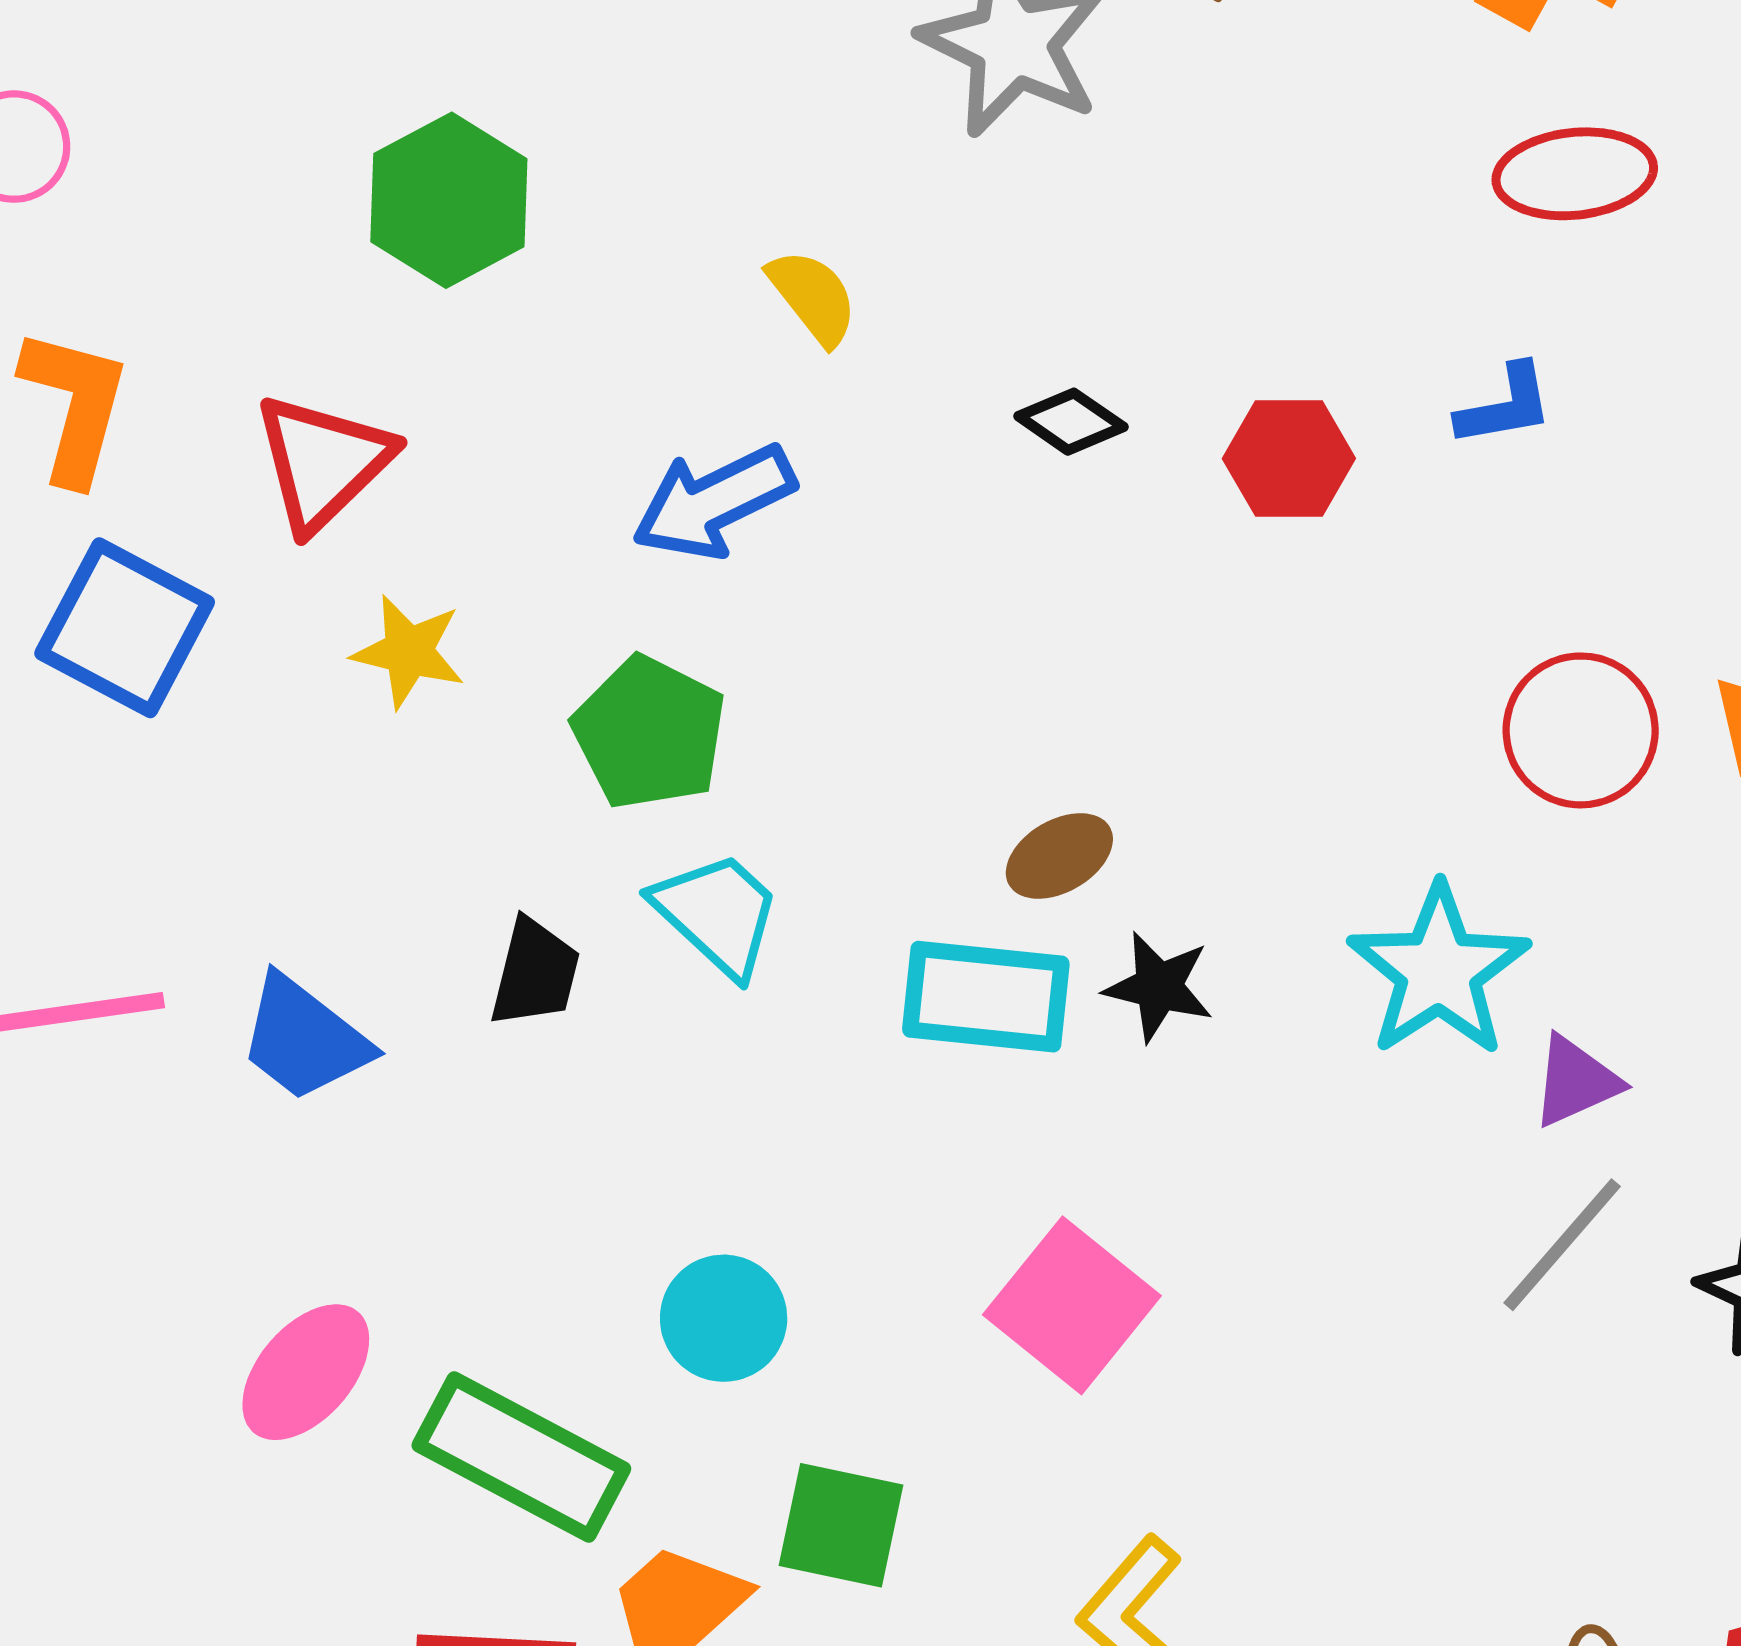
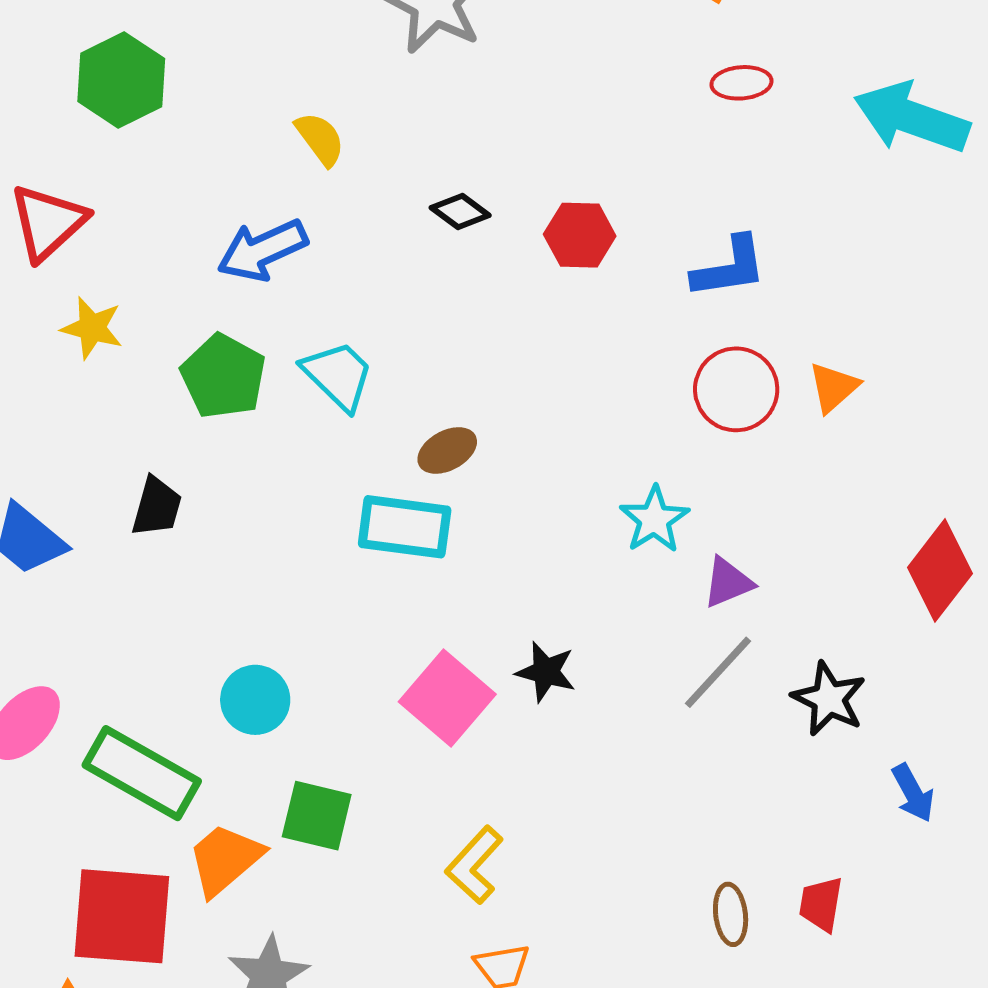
red ellipse: (1575, 174) -> (741, 83), size x0.7
blue L-shape: (1505, 406) -> (729, 267), moved, size x1.4
cyan trapezoid: (717, 914) -> (338, 375), moved
cyan star: (1439, 971) -> (654, 519), size x0.7
black star: (1159, 987) -> (546, 672), moved

